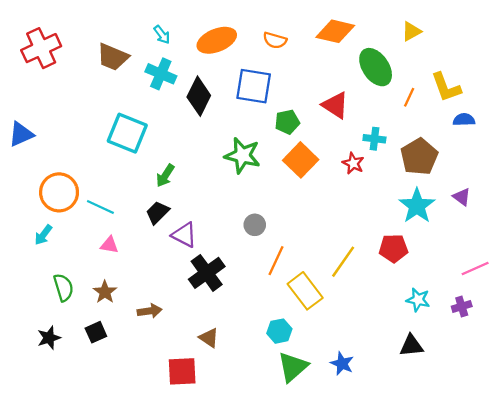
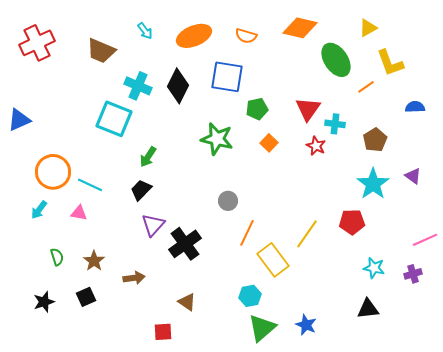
cyan cross: (161, 74) -> (138, 86), moved
yellow L-shape: (446, 87) -> (390, 63), moved
orange line: (409, 97) -> (366, 87), turned 30
red triangle: (335, 105) -> (308, 109), moved, turned 32
brown pentagon: (419, 157) -> (375, 140), size x0.7
orange square: (301, 160) -> (269, 143), size x0.6
purple triangle: (184, 235) -> (153, 225), moved, turned 45
pink triangle: (109, 245) -> (79, 213), moved
green semicircle: (64, 287) -> (57, 257), size x0.7
red square: (182, 371) -> (163, 332), size x0.7

